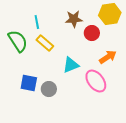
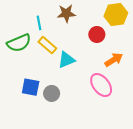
brown star: (74, 19) -> (66, 13), moved
green semicircle: (18, 41) -> (19, 43), turned 100
cyan triangle: (71, 65) -> (66, 60), moved

